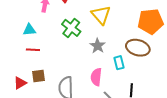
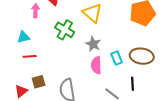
brown ellipse: (138, 48) -> (142, 56), moved
pink semicircle: (96, 77) -> (96, 65), moved

